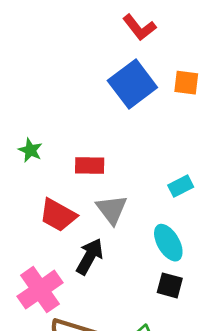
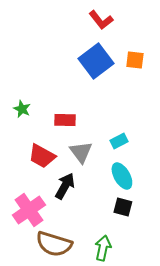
cyan rectangle: (181, 186) -> (119, 141), moved

